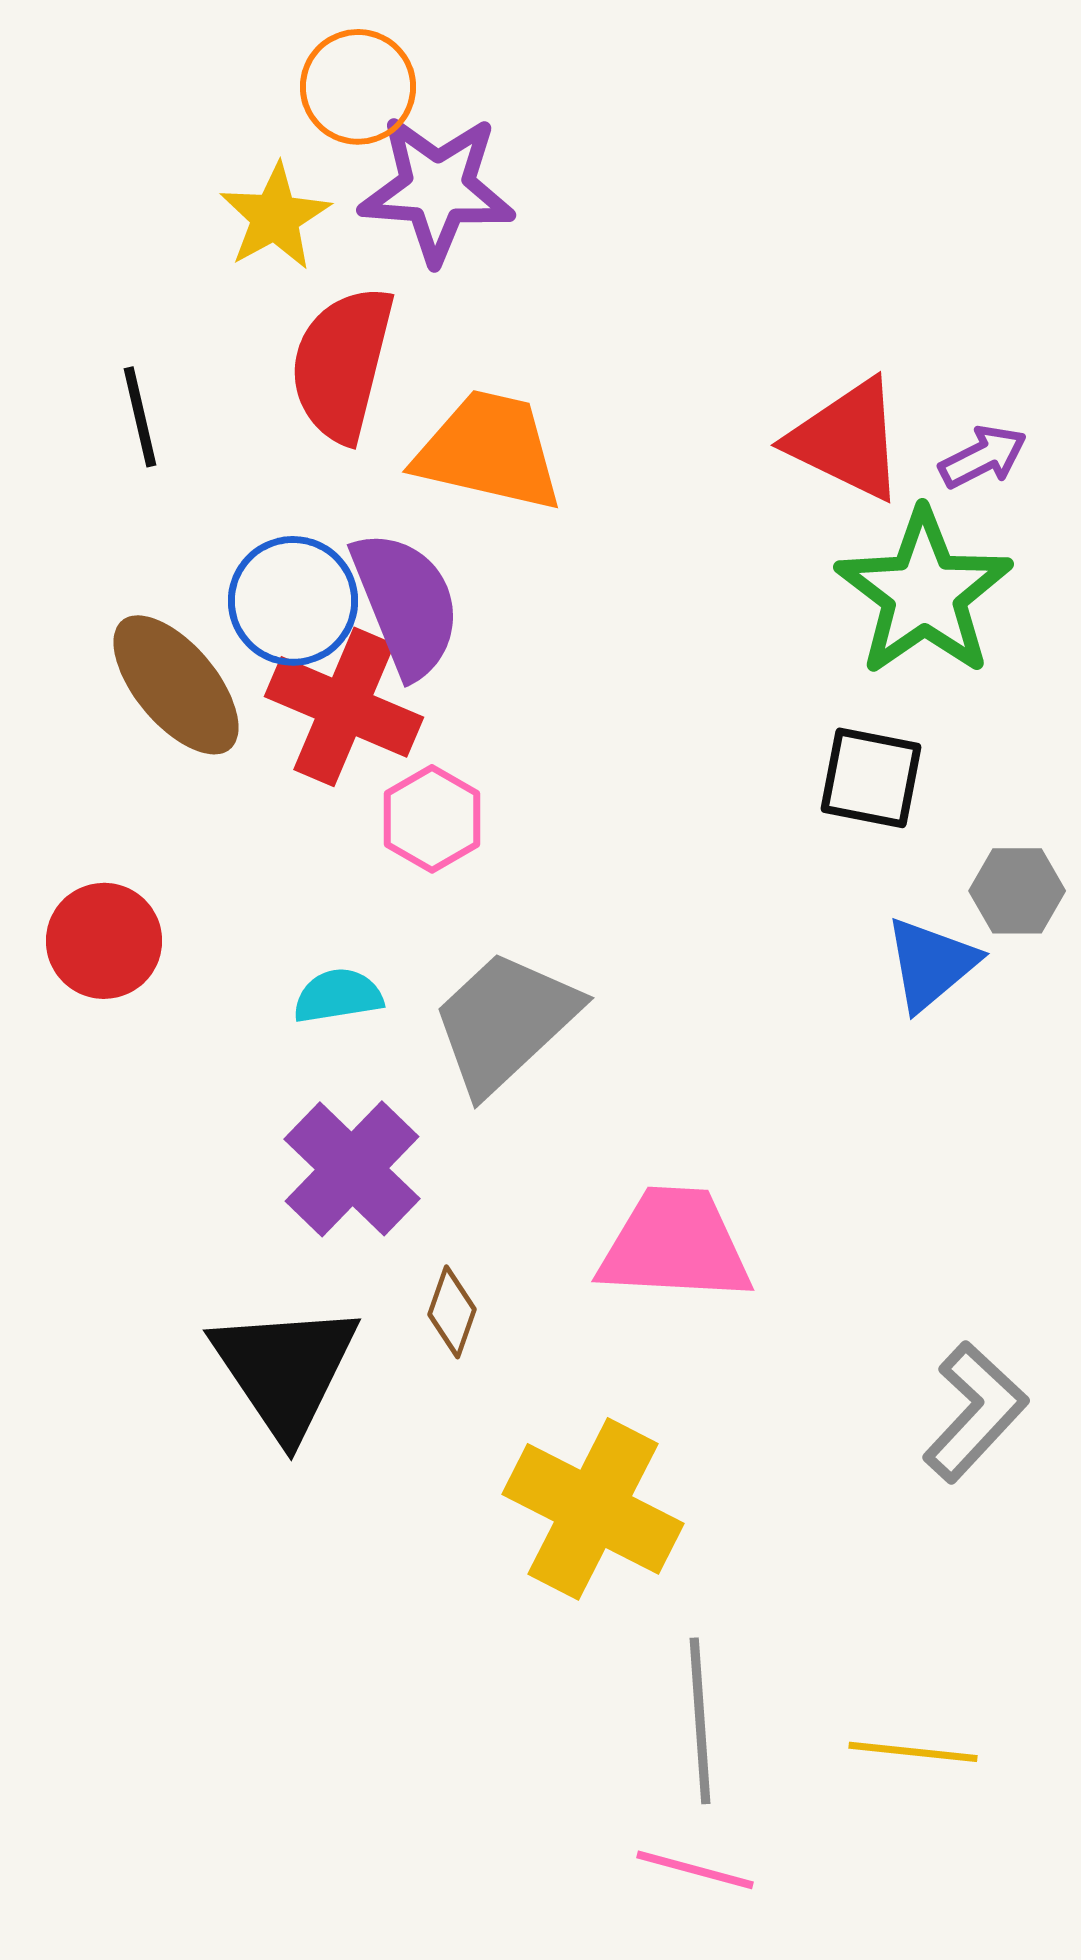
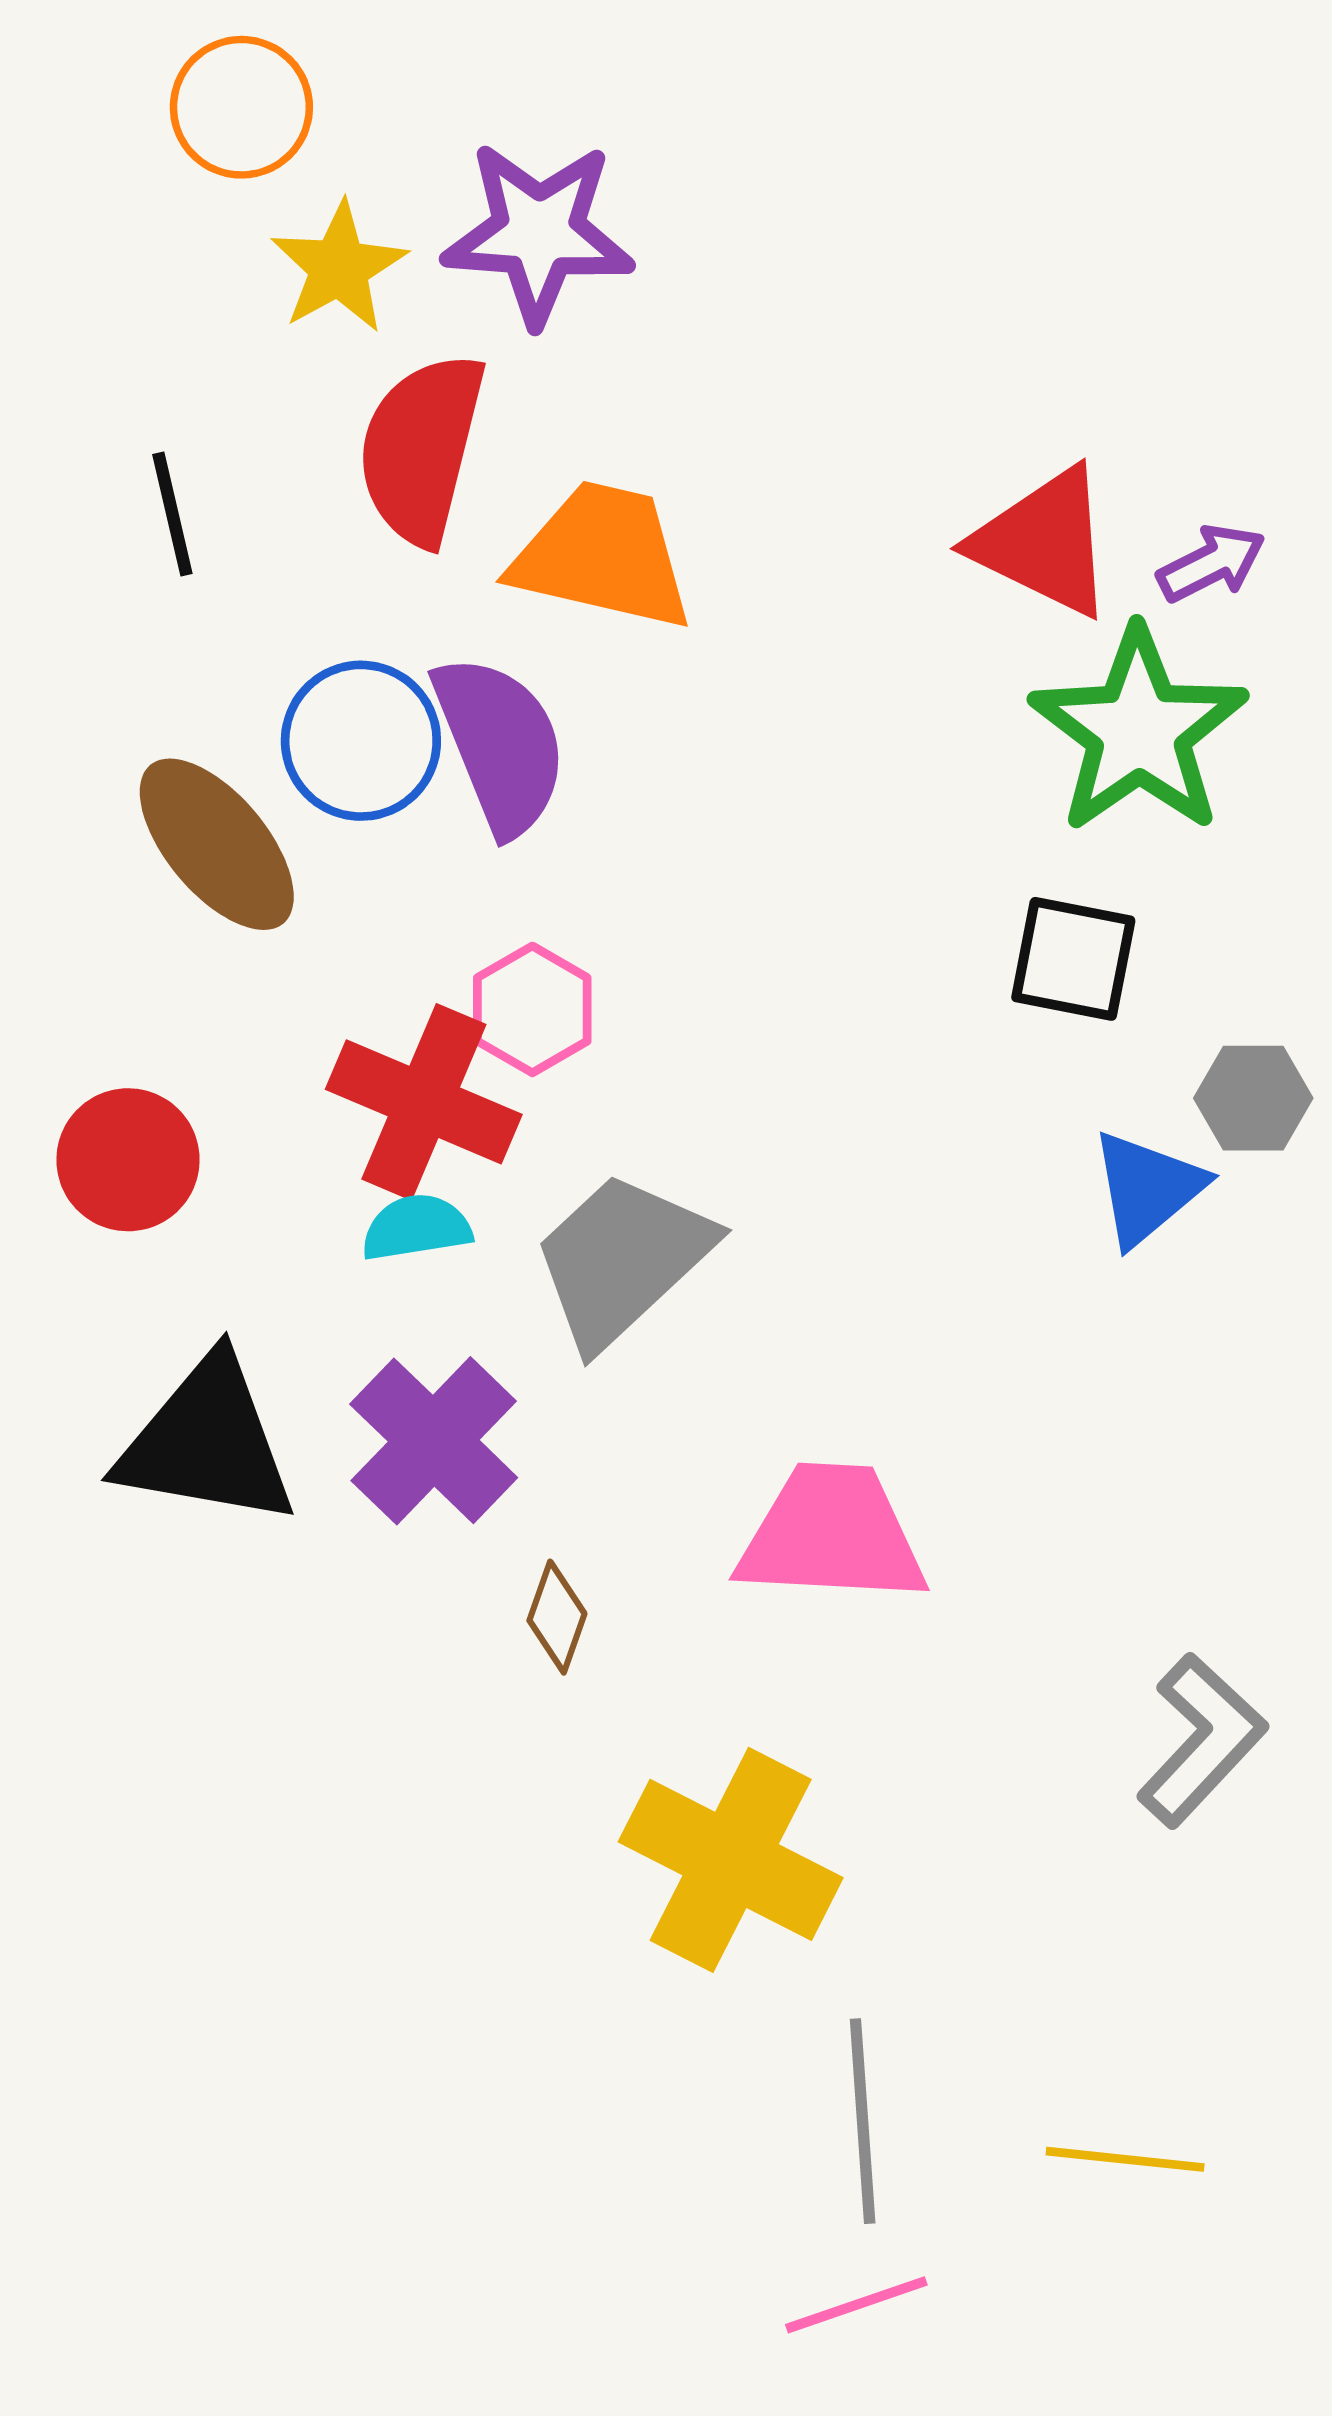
orange circle: (358, 87) -> (241, 107), moved
red cross: (344, 707) -> (424, 1102), moved
black triangle: (285, 1370) -> (207, 1442), moved, turned -46
pink line: (695, 1870) -> (856, 2305), turned -34

